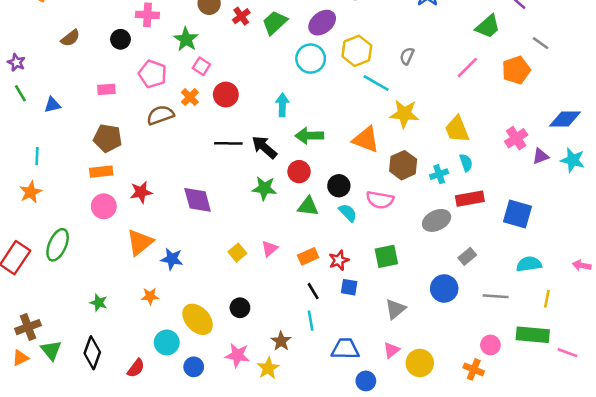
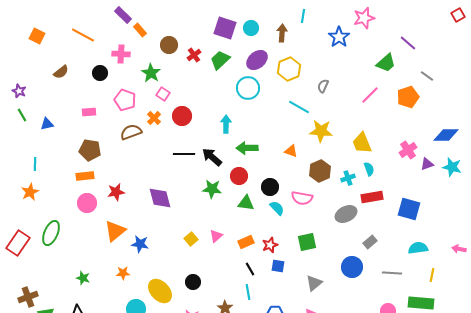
yellow hexagon: (357, 51) -> (289, 69), moved
orange triangle: (366, 139) -> (291, 151), size x0.6

